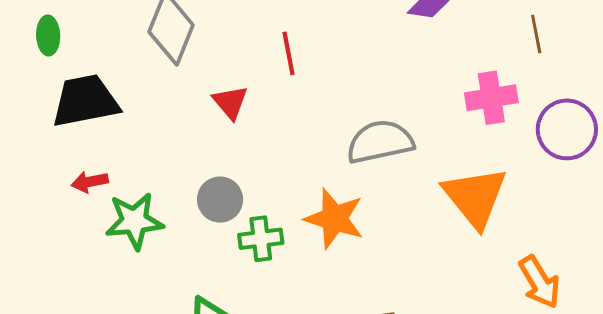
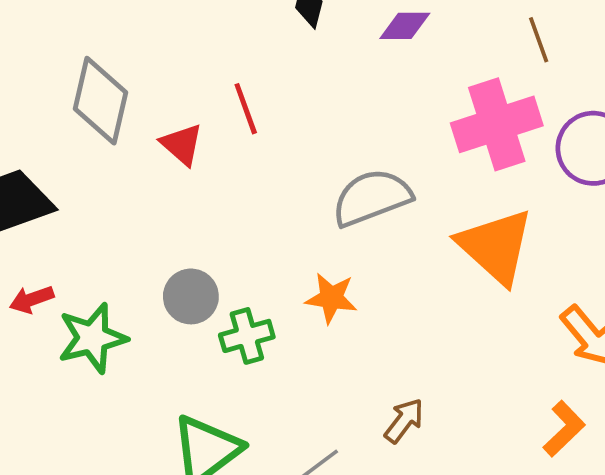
pink cross: (491, 98) -> (497, 124), size x1.4
red triangle: (230, 102) -> (182, 144), moved
orange star: (334, 219) -> (331, 298), size x0.7

